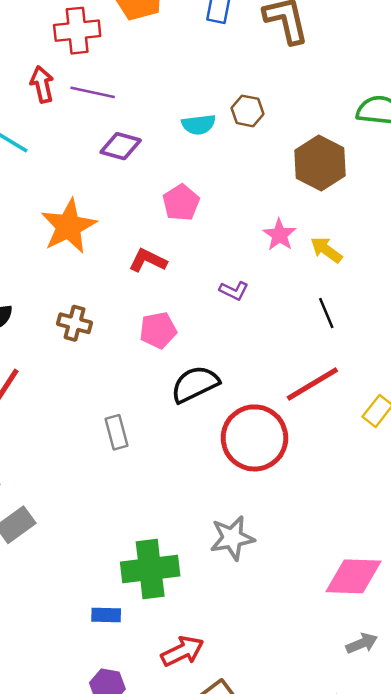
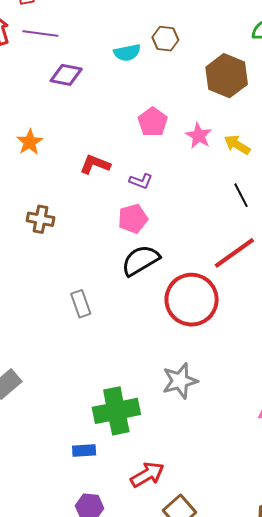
pink pentagon: (181, 203) -> (153, 122), moved
orange star: (69, 226) -> (30, 142), size x0.6
purple L-shape: (234, 291) -> (141, 181), moved
pink pentagon: (158, 330) -> (133, 219), moved

